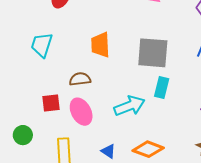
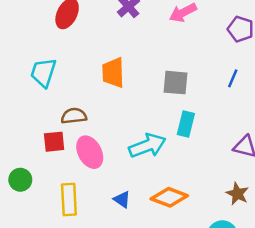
gray square: (153, 53) -> (175, 83), size x0.7
brown semicircle: (80, 79) -> (74, 116), moved

